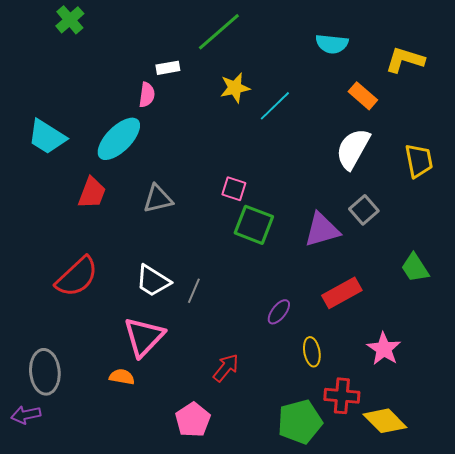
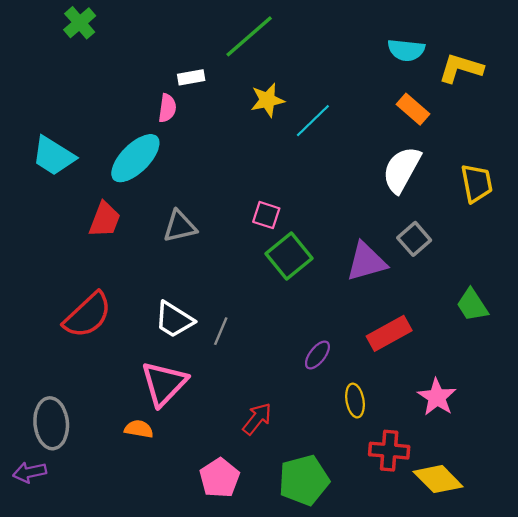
cyan semicircle: (332, 44) -> (406, 50), moved
green square: (254, 225) -> (289, 256), turned 30
green pentagon: (300, 422) -> (304, 480), moved

